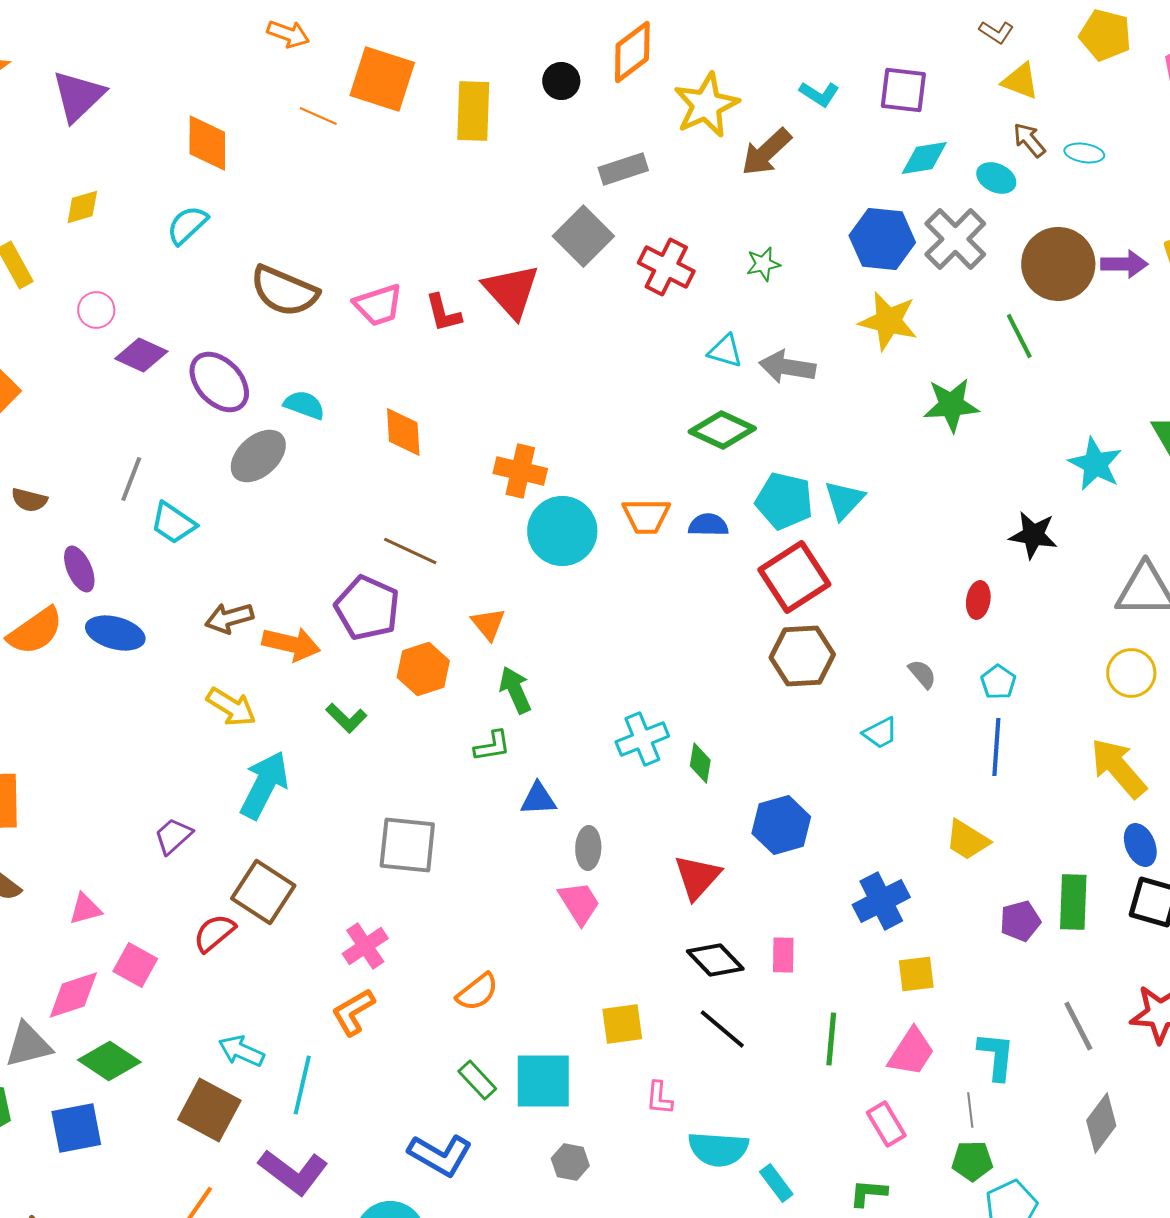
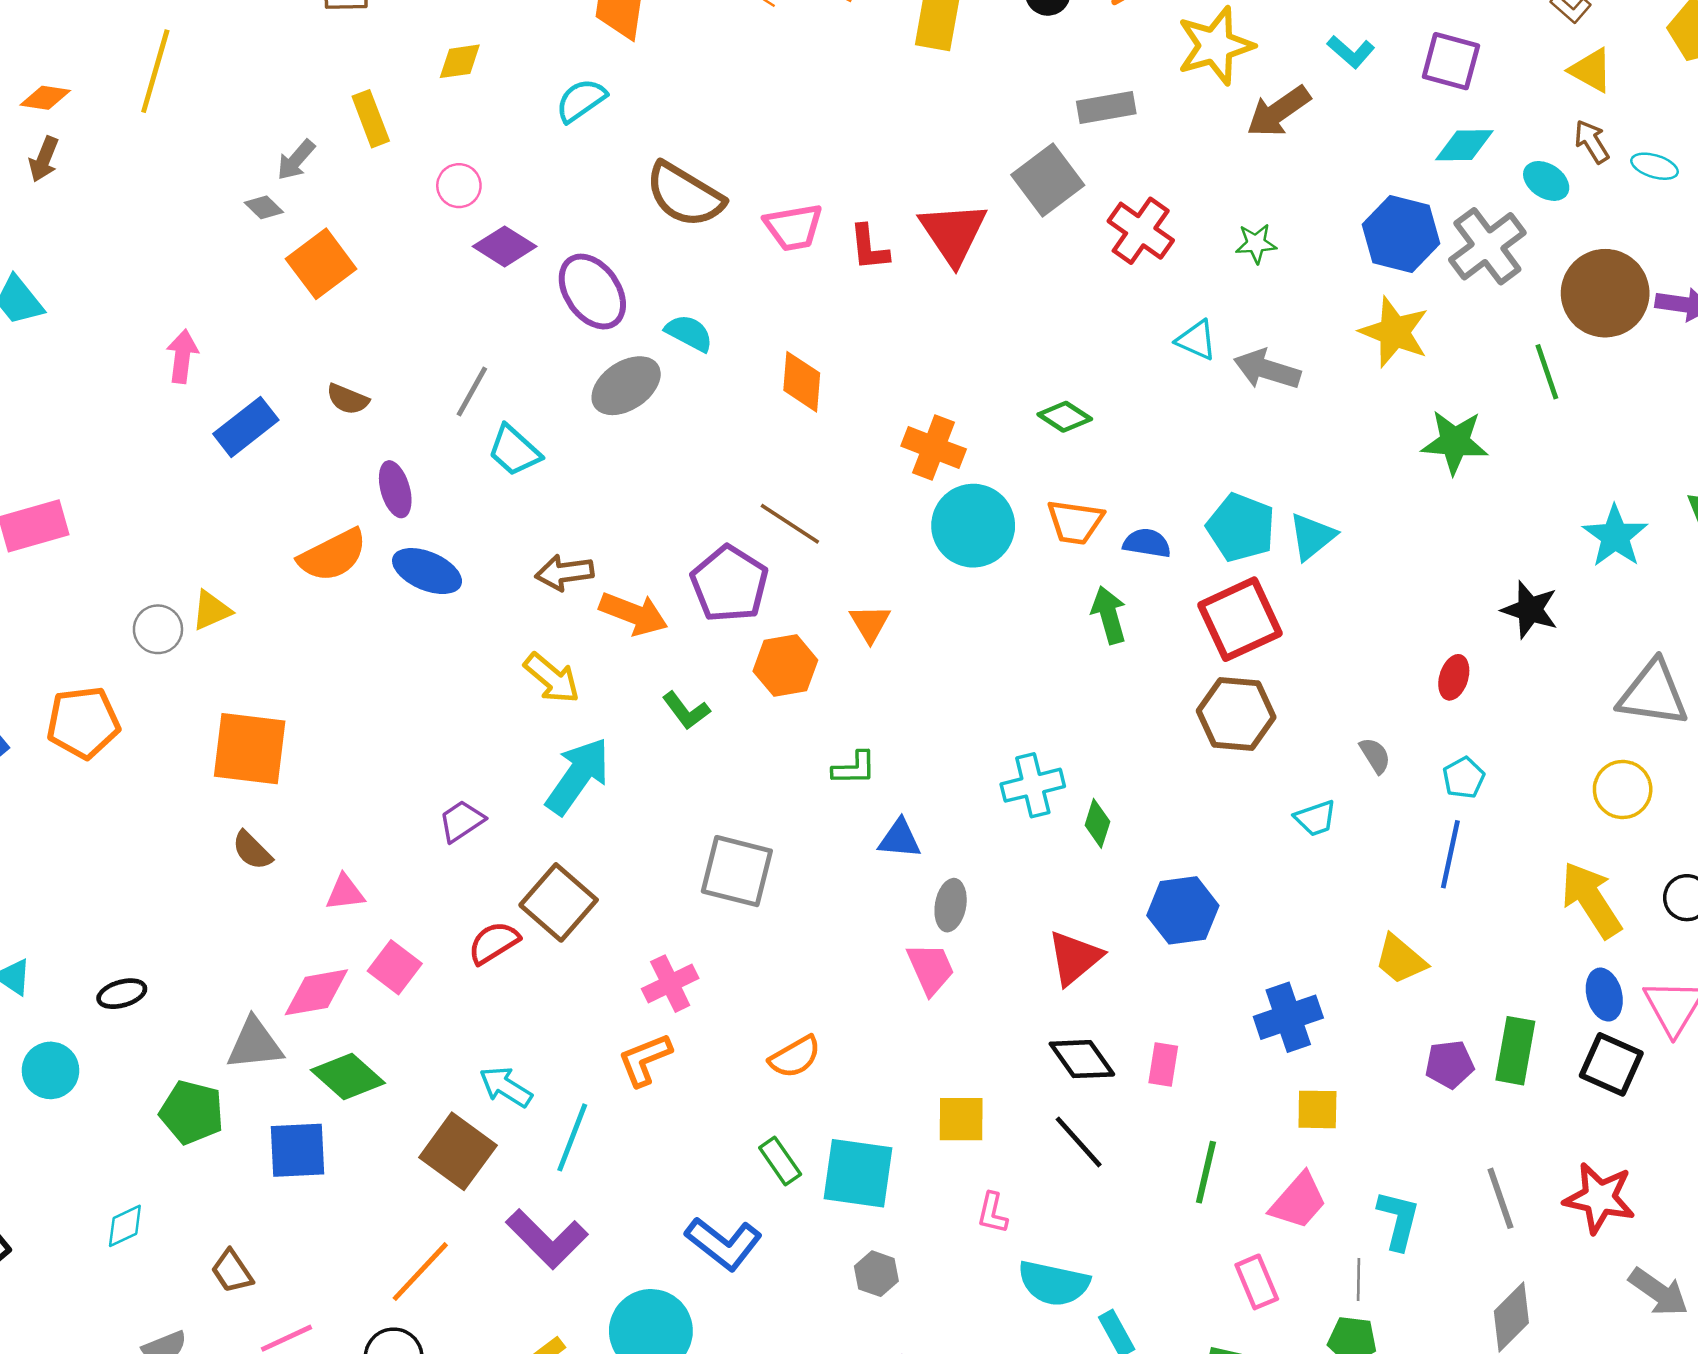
green diamond: (722, 430) -> (1065, 417), moved, size x0.7
green arrow: (515, 690) -> (1109, 615), moved

